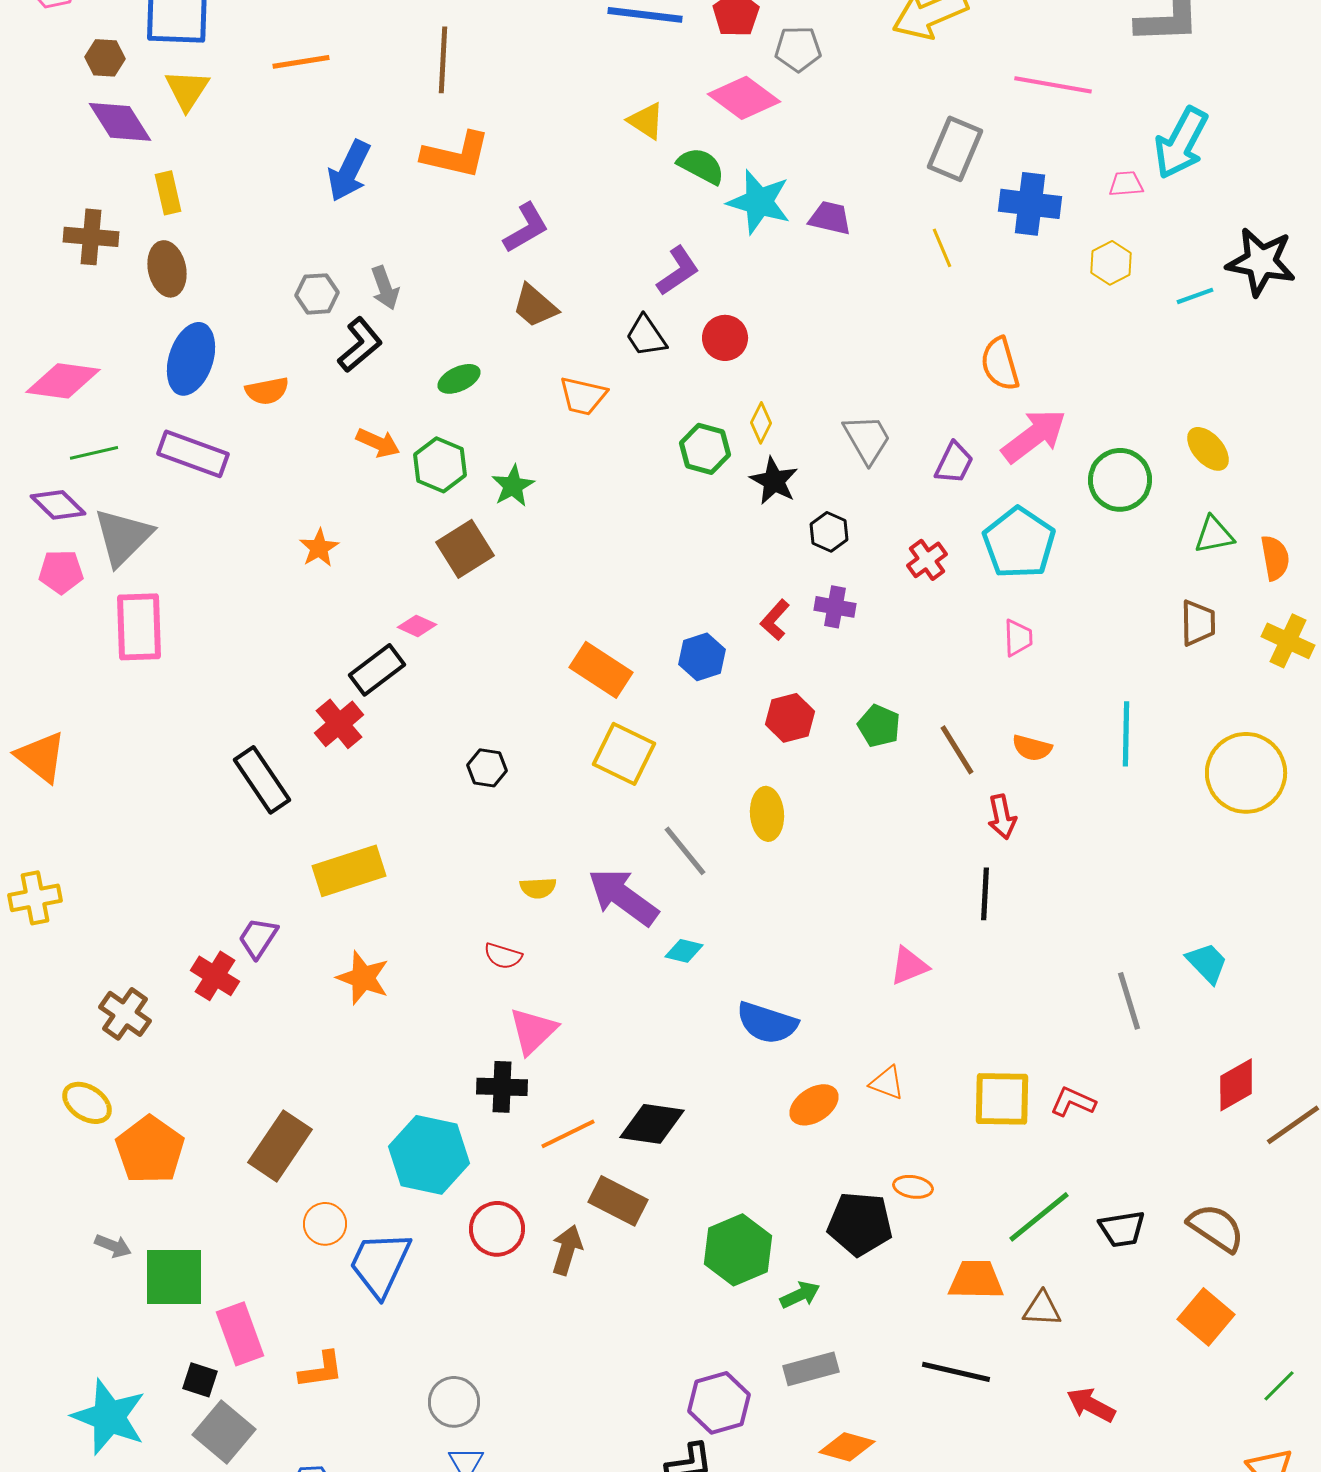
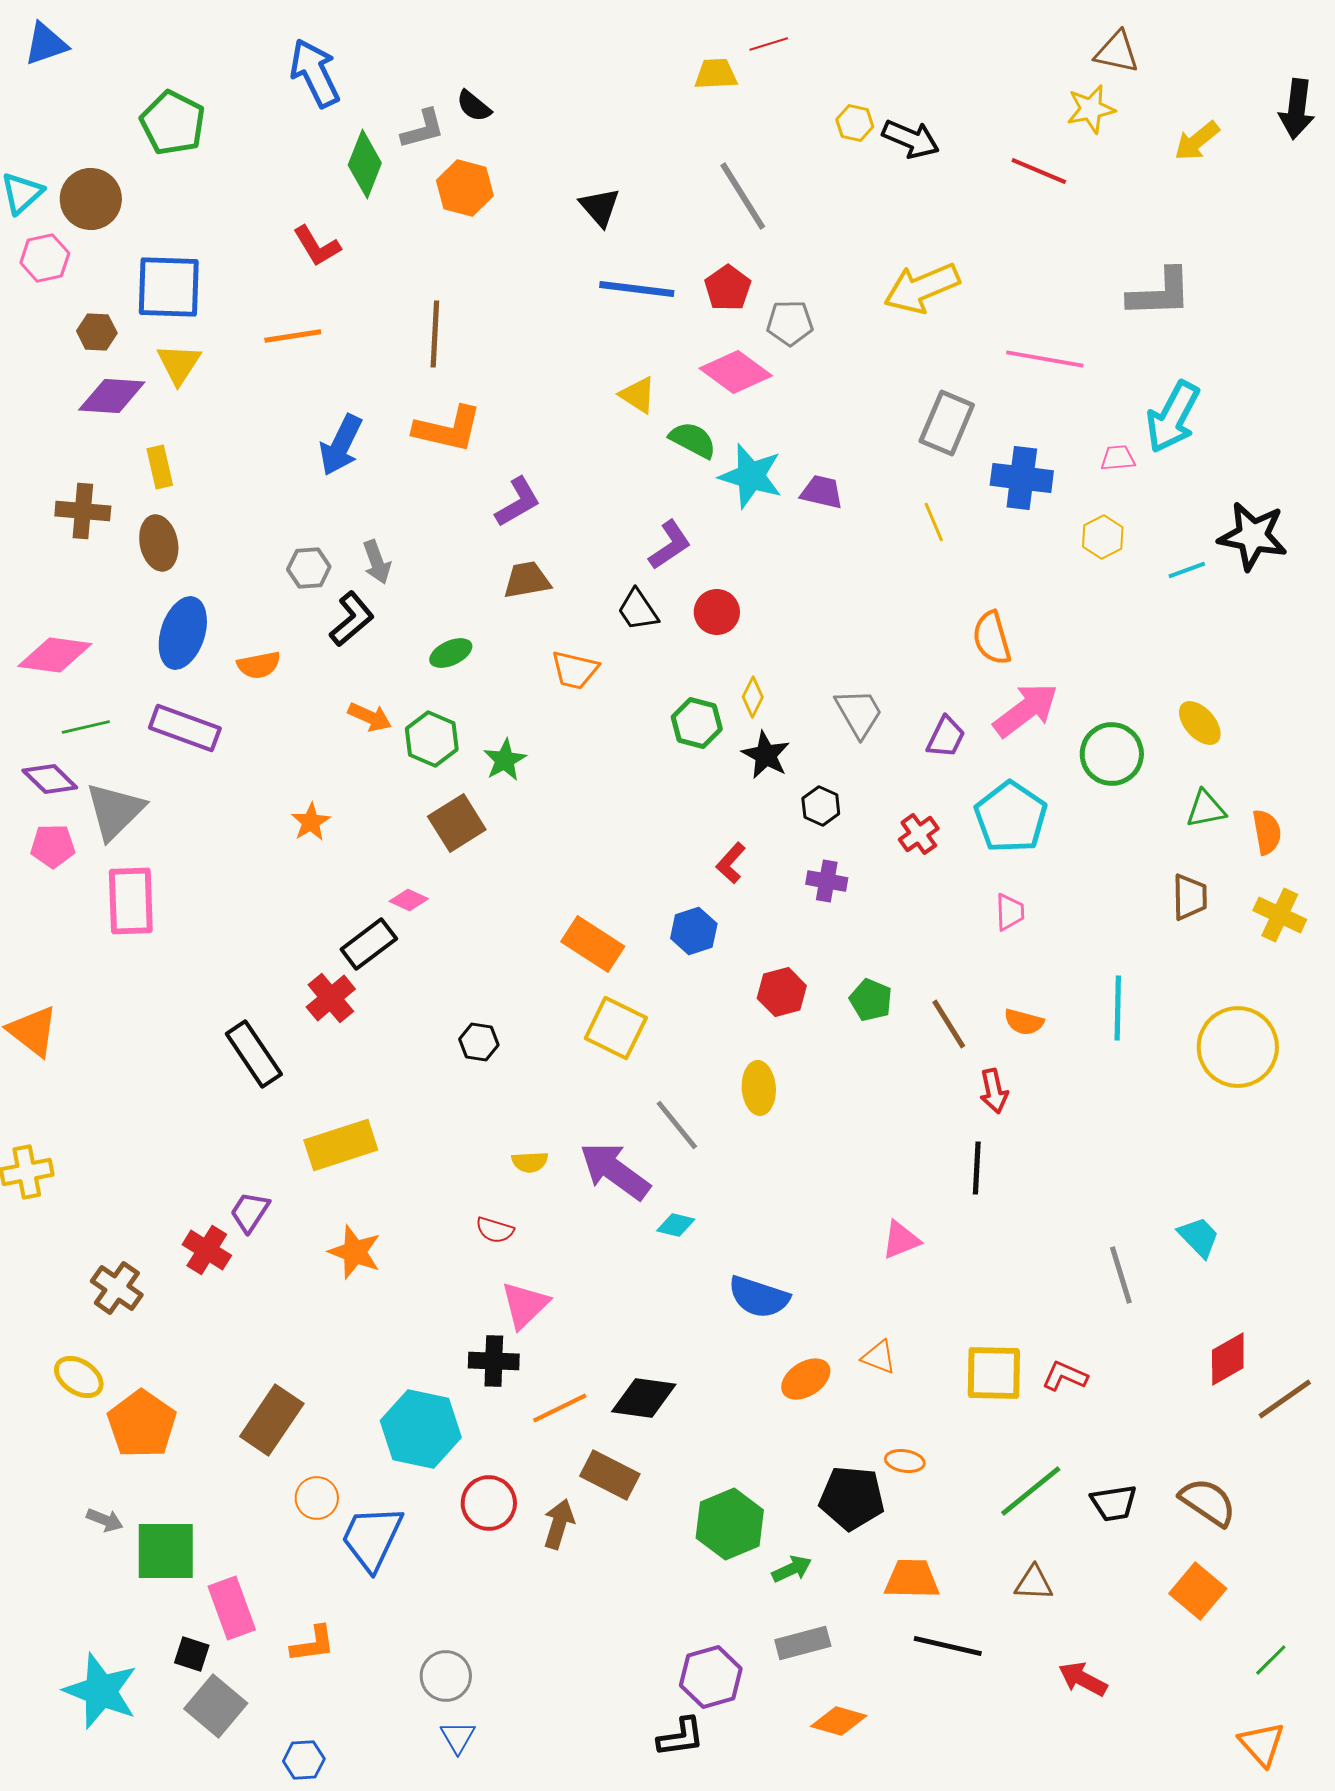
purple diamond: (120, 122) -> (112, 396), turned -54
brown trapezoid: (535, 306) -> (527, 580), turned 129
red L-shape: (775, 620) -> (731, 863), moved
orange trapezoid: (976, 1280) -> (912, 1579), moved

